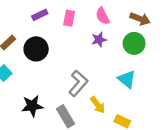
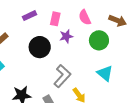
purple star: (99, 40) -> (66, 36), moved
green circle: (134, 43) -> (99, 40), moved
black circle: (36, 49) -> (40, 47), moved

